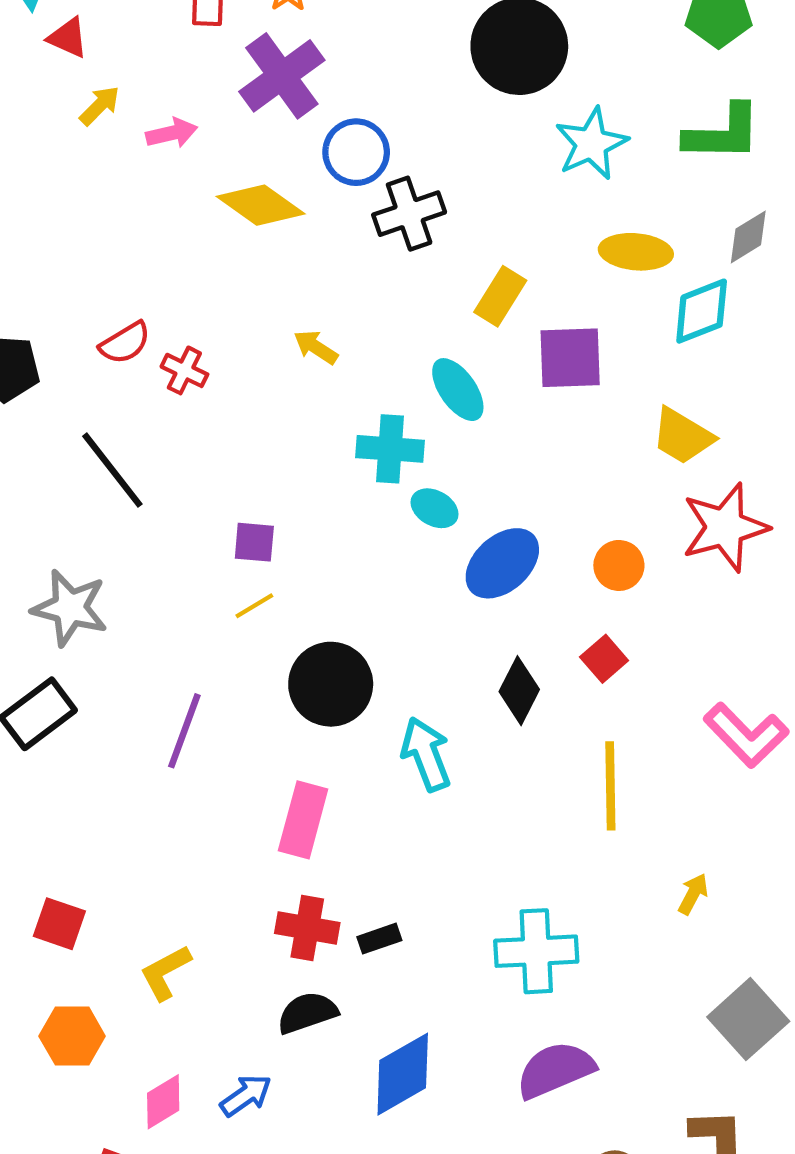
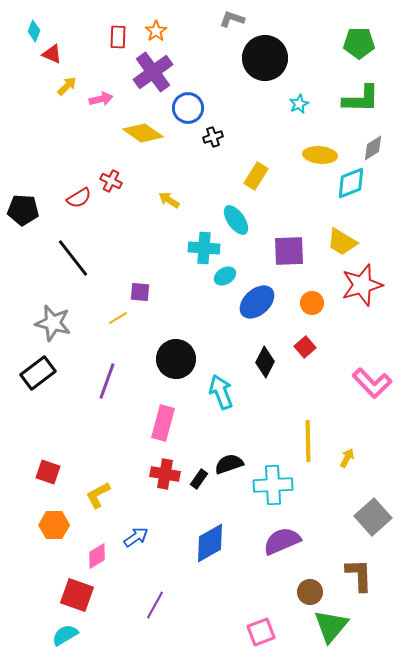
cyan star: (591, 144) -> (299, 104), size x0.6
black cross: (409, 214) -> (213, 137), size x0.6
purple square: (570, 358) -> (289, 251), moved
red cross: (184, 370) -> (111, 181), moved
cyan ellipse: (435, 508) -> (225, 276), turned -60
yellow line: (254, 606) -> (118, 318), moved
yellow line: (610, 786) -> (308, 441), moved
black rectangle: (379, 939) -> (199, 479), turned -36
black semicircle: (307, 1013) -> (229, 464), moved
blue arrow: (246, 1095) -> (136, 537), moved

